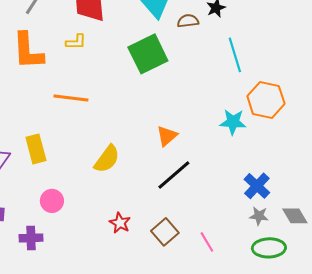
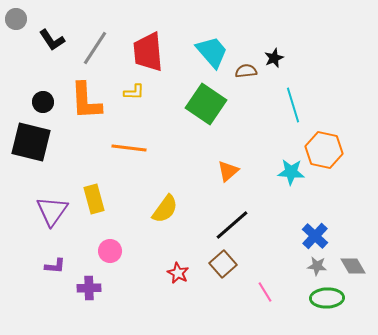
green square: (148, 54) -> (206, 104), turned -30
orange triangle: (167, 136) -> (228, 171), moved
brown square: (165, 232) -> (223, 264), moved

